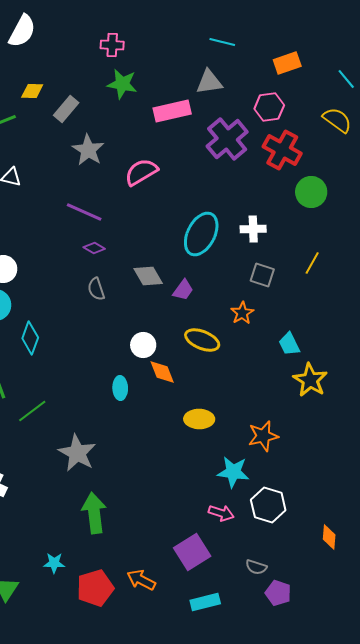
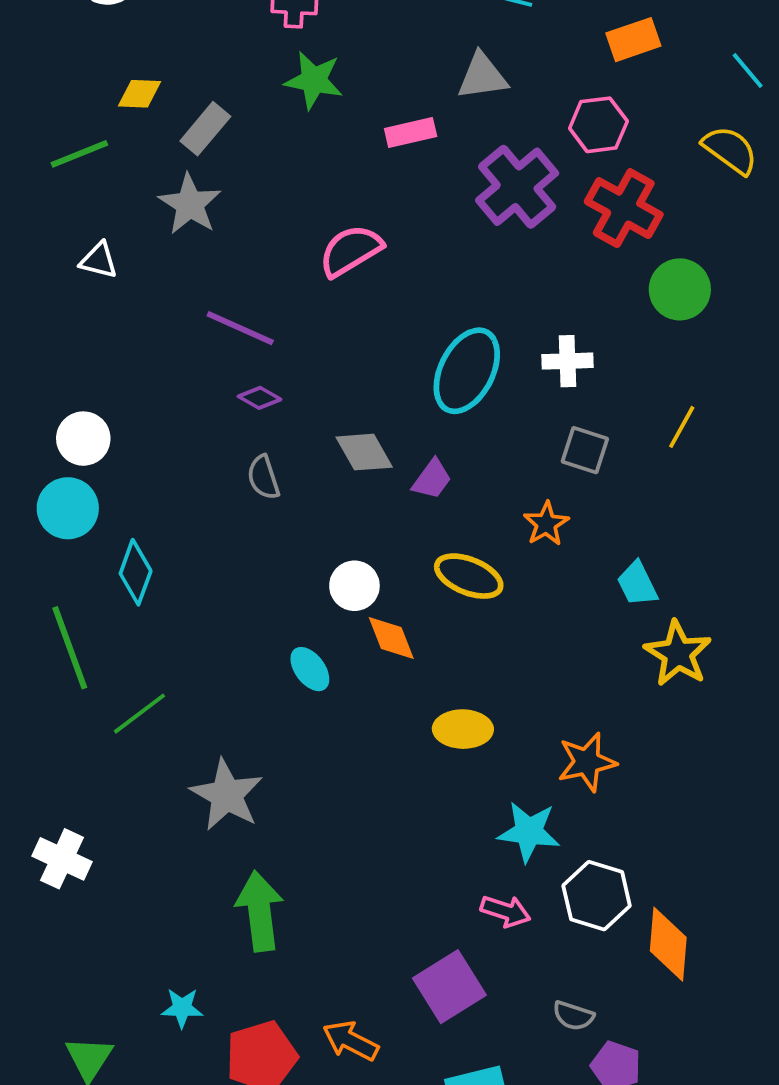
pink rectangle: (172, 111) -> (411, 133), size x0.7
gray star: (88, 150) -> (190, 204), moved
cyan ellipse: (120, 388) -> (310, 669), turned -35
orange diamond: (329, 537) -> (668, 944), moved, size x1.5

